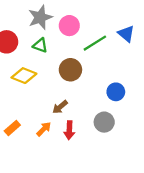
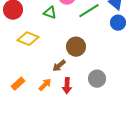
green triangle: (40, 45) -> (50, 13), moved
brown circle: (70, 70) -> (76, 47), moved
blue circle: (116, 92) -> (118, 23), moved

